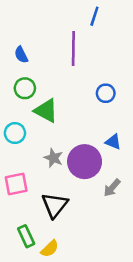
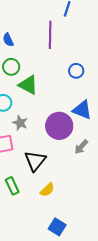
blue triangle: (113, 142) -> (82, 110), size x1.5
gray star: (53, 158) -> (20, 123), moved
yellow semicircle: (50, 249) -> (47, 190), moved

